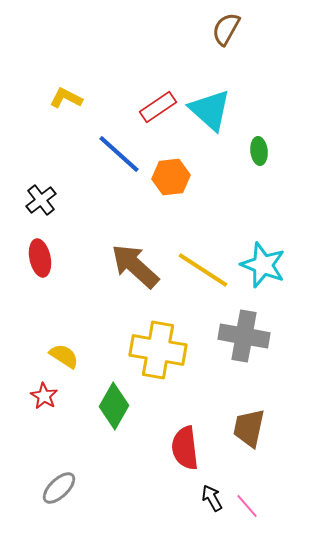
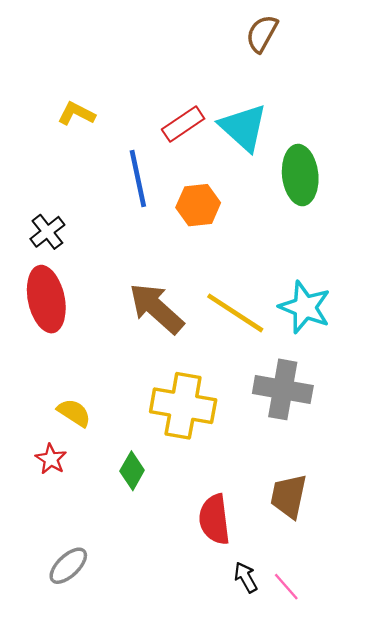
green ellipse: (259, 151) -> (300, 175), size x1.8
blue line: (119, 154) -> (138, 178), turned 36
red ellipse: (40, 258) -> (46, 299), size x1.5
green diamond: (114, 406) -> (132, 471), size x0.7

